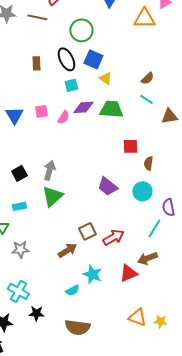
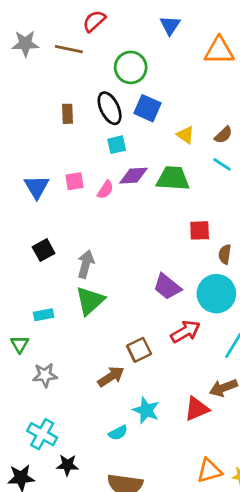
yellow triangle: (105, 78) -> (185, 135), moved
black square: (19, 173) -> (44, 250), moved
cyan circle: (142, 191) -> (216, 294), size x1.4
red arrow: (113, 237) -> (185, 332), moved
orange triangle: (137, 317) -> (209, 471), turned -36

